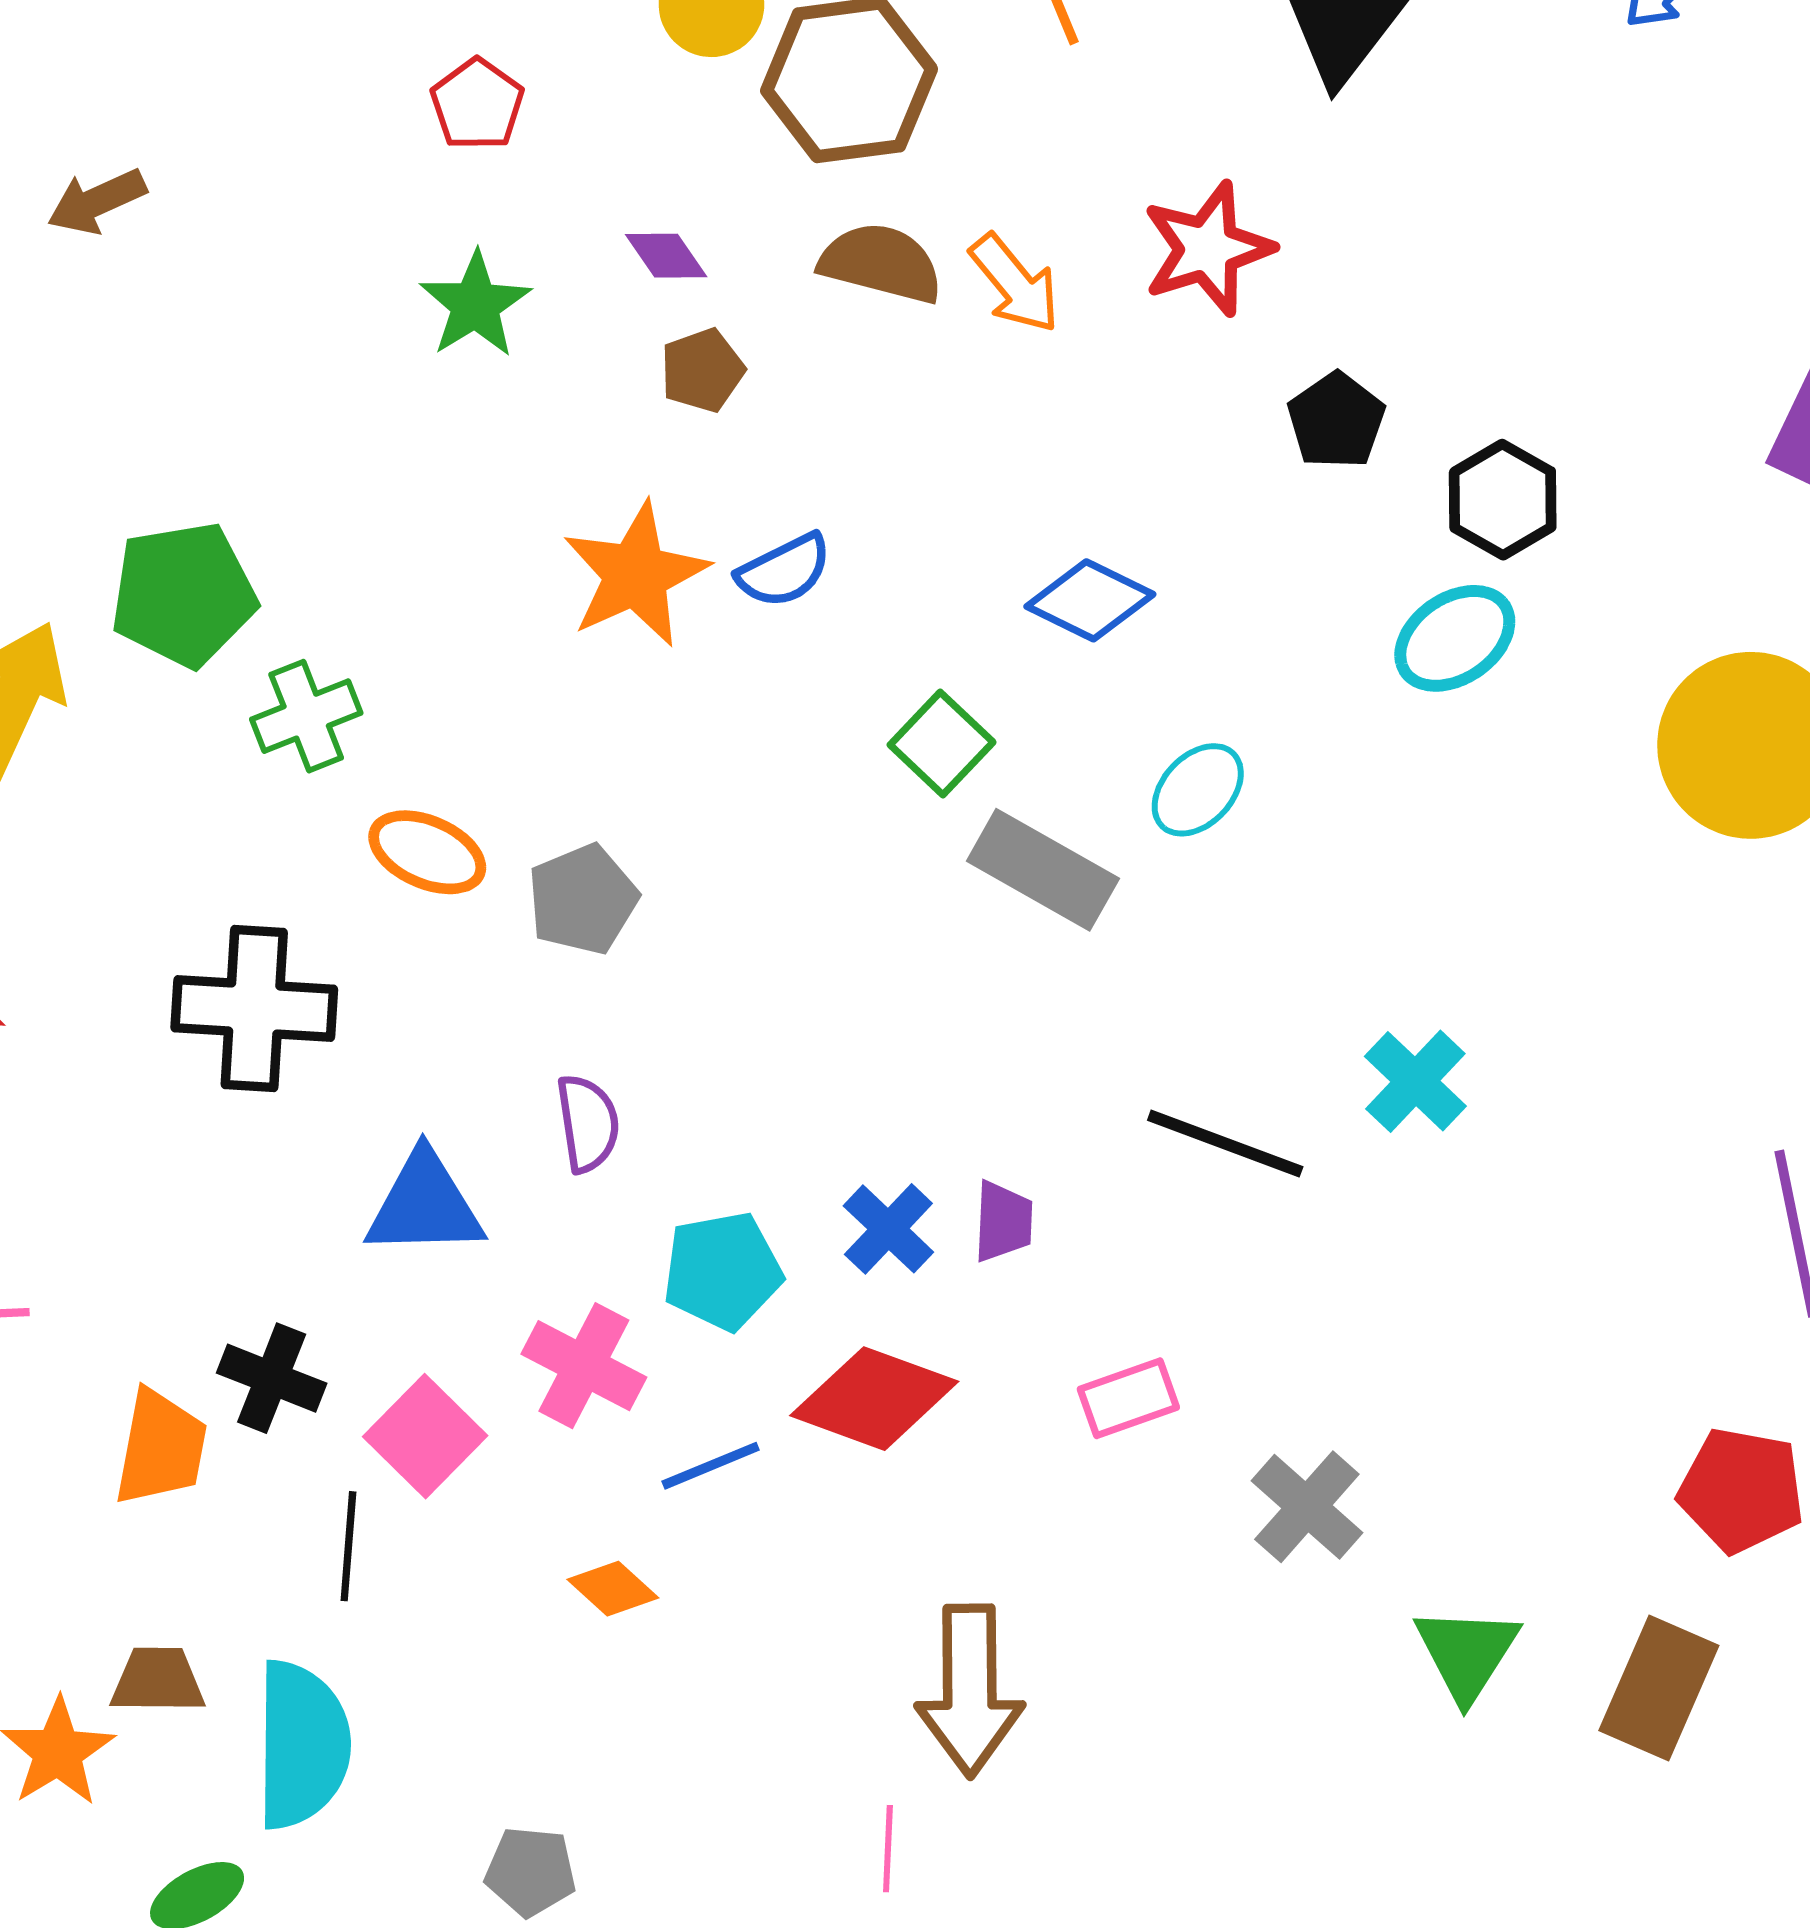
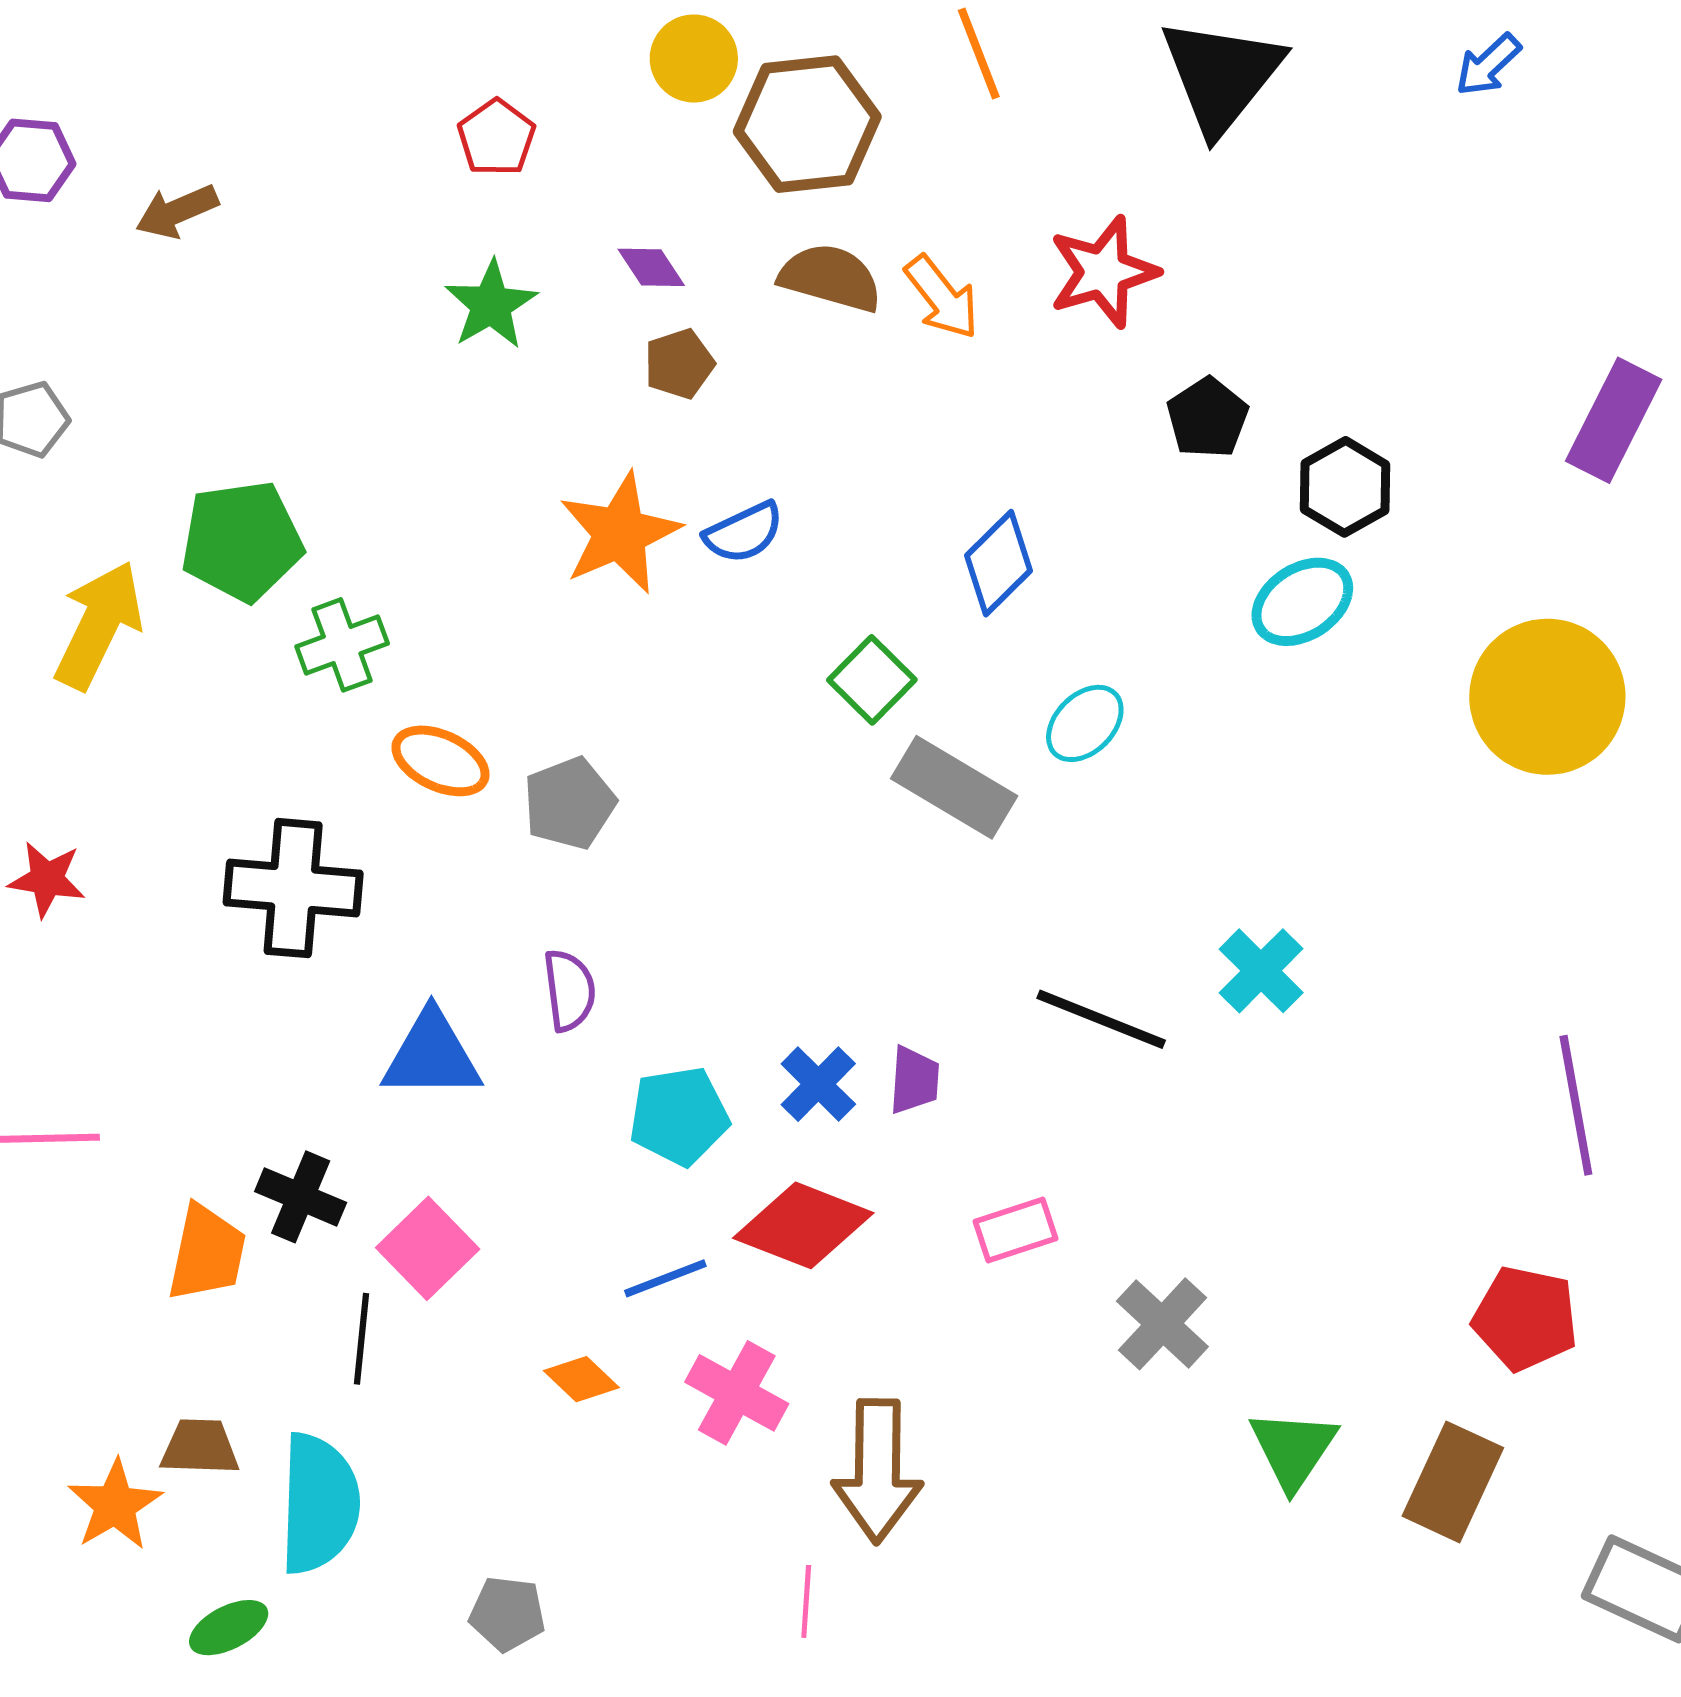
blue diamond: (1090, 600) -> (998, 563), turned -72
pink cross: (584, 1366) -> (737, 1393), moved

